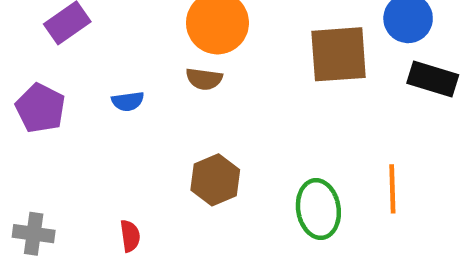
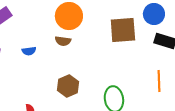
orange line: (392, 189) -> (159, 81), moved

